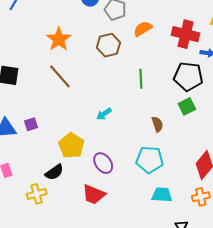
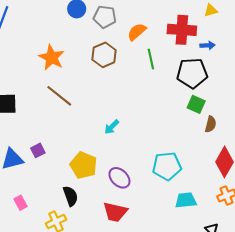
green line: (141, 79) -> (151, 59), moved
green square: (187, 106) -> (196, 104), turned -30
brown semicircle: (157, 124) -> (211, 124), moved, turned 42
black semicircle: (54, 172) -> (71, 196), turned -66

